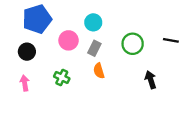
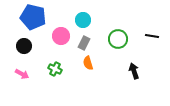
blue pentagon: (37, 19) -> (33, 17), turned 30
pink arrow: (25, 83) -> (22, 74), turned 128

